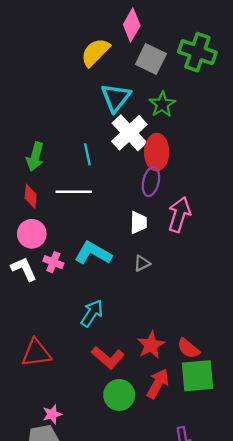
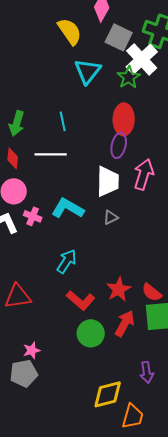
yellow semicircle: (95, 52) -> (70, 31), turned 100
white cross: (129, 133) -> (142, 59), moved
white trapezoid: (138, 222) -> (108, 181), size x1.5

